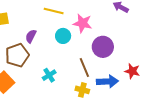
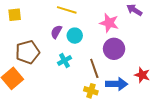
pink star: (83, 23) -> (109, 23), moved
purple semicircle: (31, 36) -> (56, 32), moved
cyan cross: (49, 75) -> (64, 61), moved

